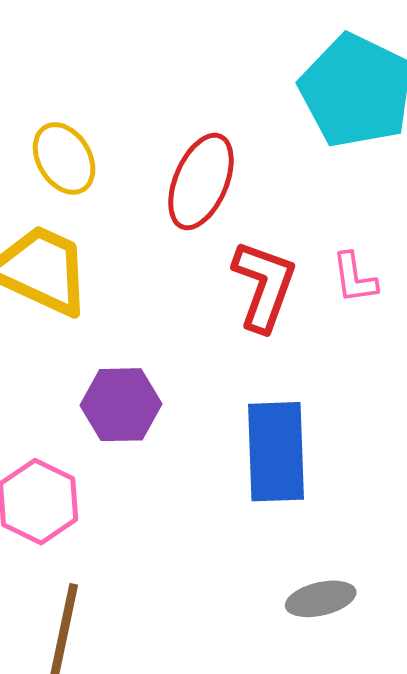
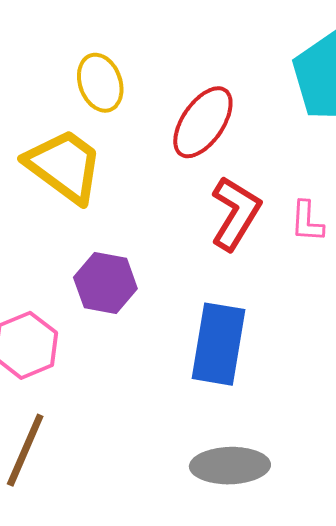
gray ellipse: (321, 599) -> (230, 466), size x1.4

